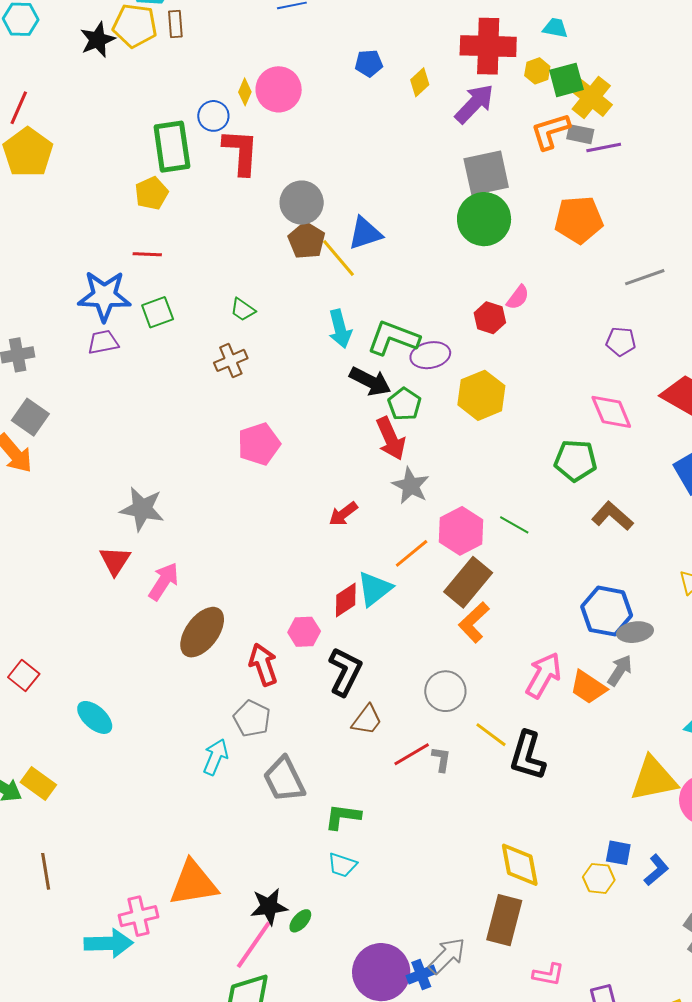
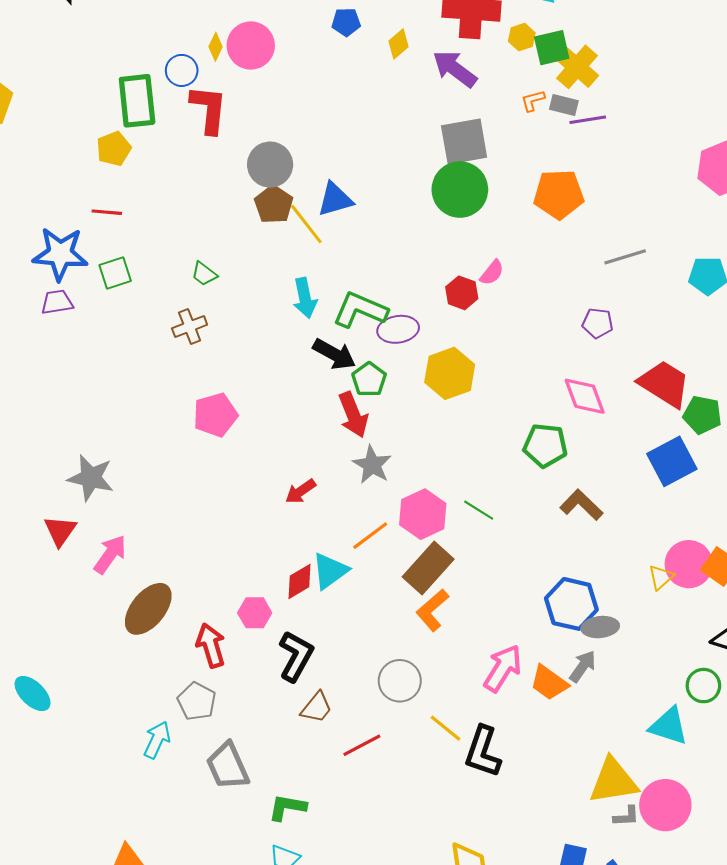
purple arrow: (474, 104) -> (455, 69), turned -99
orange L-shape: (550, 131) -> (533, 101), size x0.6
gray L-shape: (441, 759) -> (626, 816), moved, turned 76

